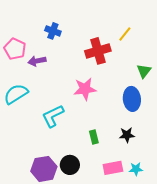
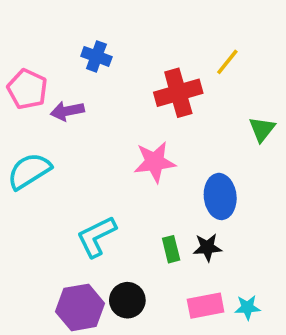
blue ellipse: (132, 99) -> (220, 196), moved
cyan L-shape: (53, 116) -> (96, 237), moved
black star: (127, 135) -> (207, 247), moved

